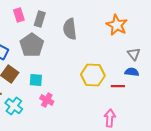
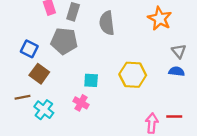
gray pentagon: (32, 45) -> (64, 41), turned -30
cyan square: (36, 80) -> (91, 80), moved
red line: (118, 86) -> (174, 116), moved

